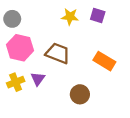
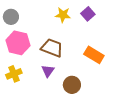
purple square: (98, 16) -> (88, 14), turned 32
purple triangle: (38, 79) -> (48, 71), moved

